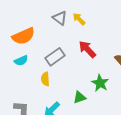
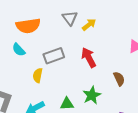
yellow arrow: (79, 19) -> (89, 25), turned 80
cyan semicircle: (21, 61) -> (19, 50), turned 56

